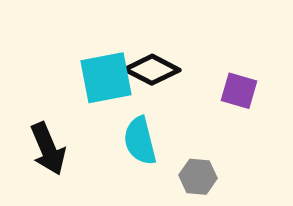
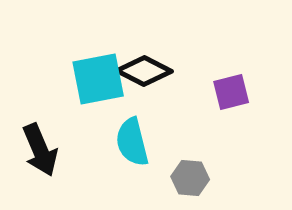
purple square: (239, 91) -> (231, 92), turned -30

